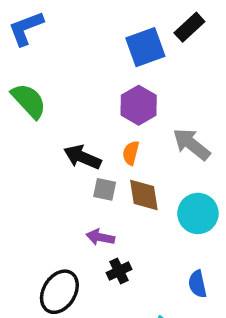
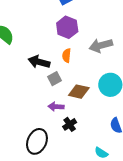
gray arrow: (191, 144) -> (101, 45), turned -45
gray square: (105, 189) -> (55, 79), turned -32
brown diamond: (144, 195) -> (79, 92), moved, turned -60

